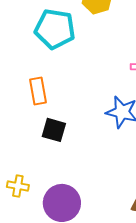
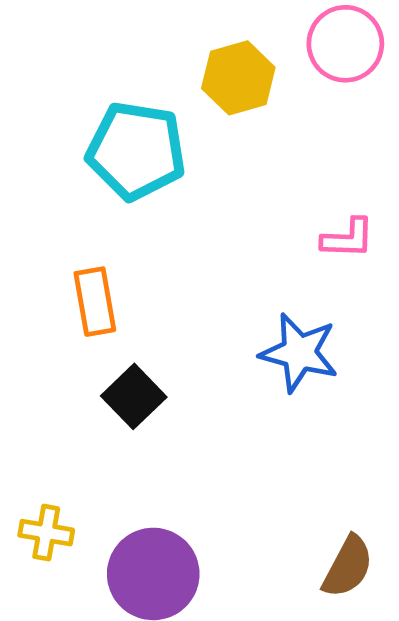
black square: (54, 130) -> (134, 396), turned 30

